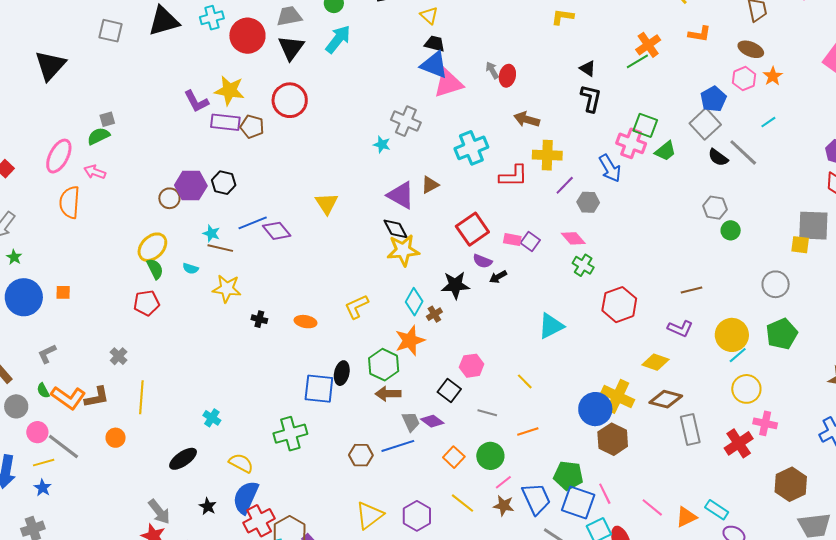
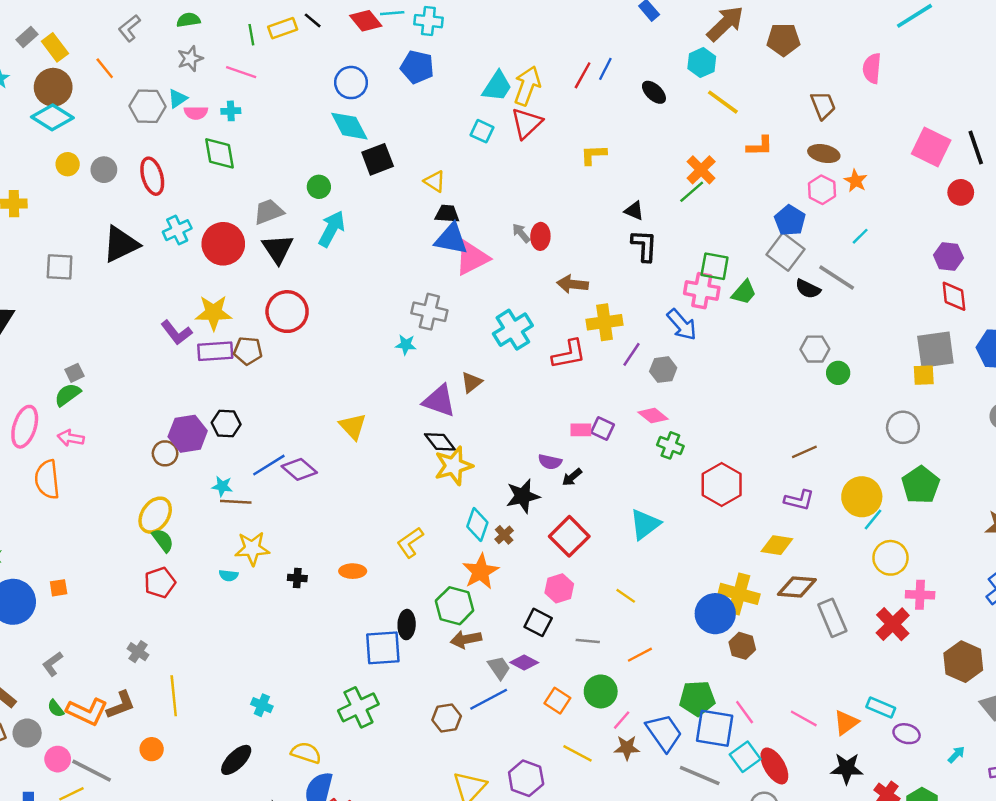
red square: (472, 229) -> (569, 536), moved
cyan semicircle: (191, 269) -> (228, 575), moved
brown hexagon: (613, 439) -> (742, 646), size x0.7

